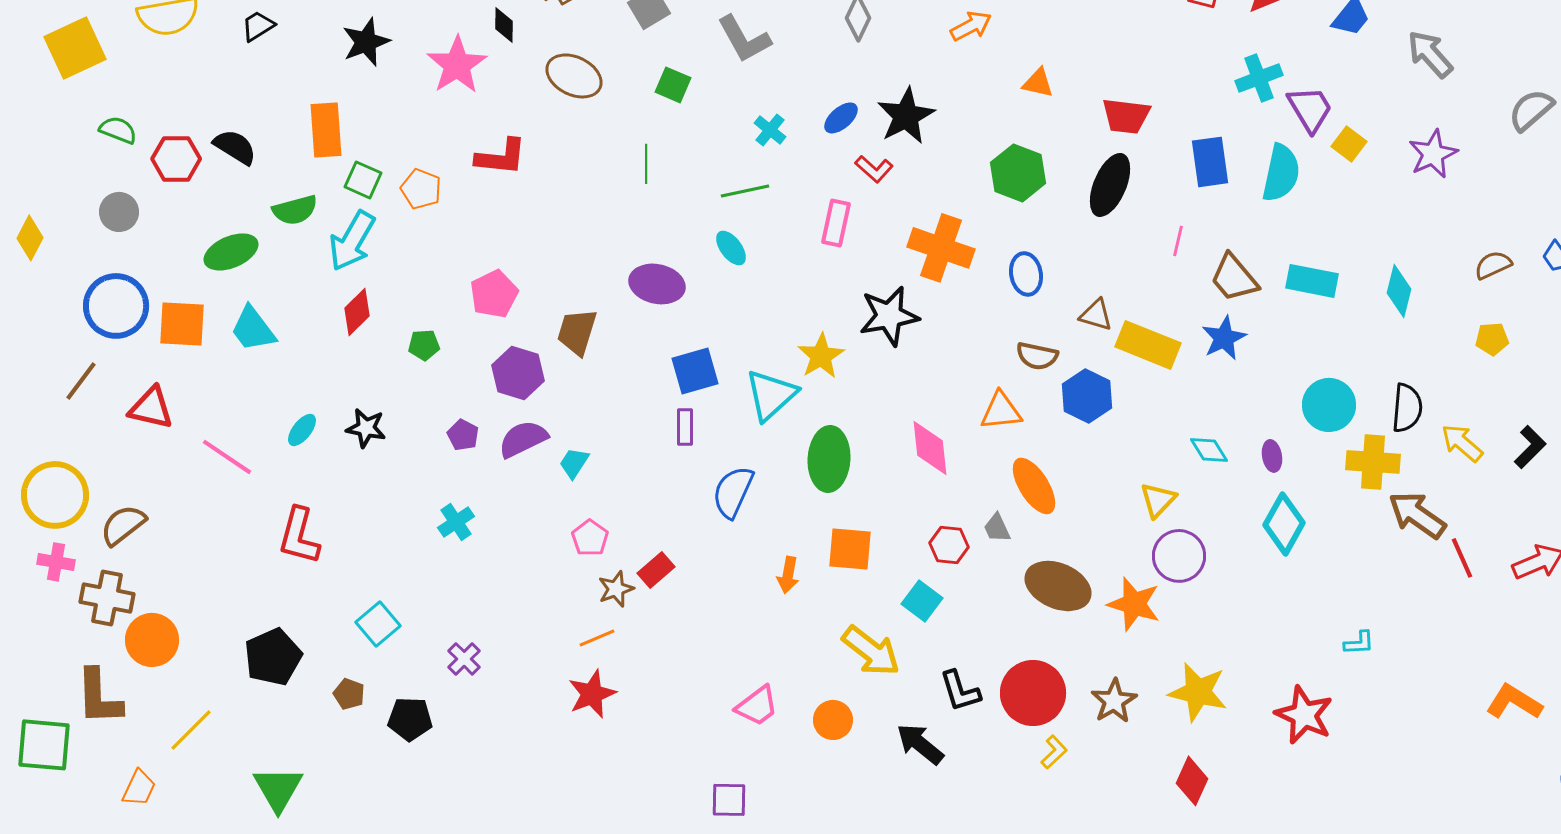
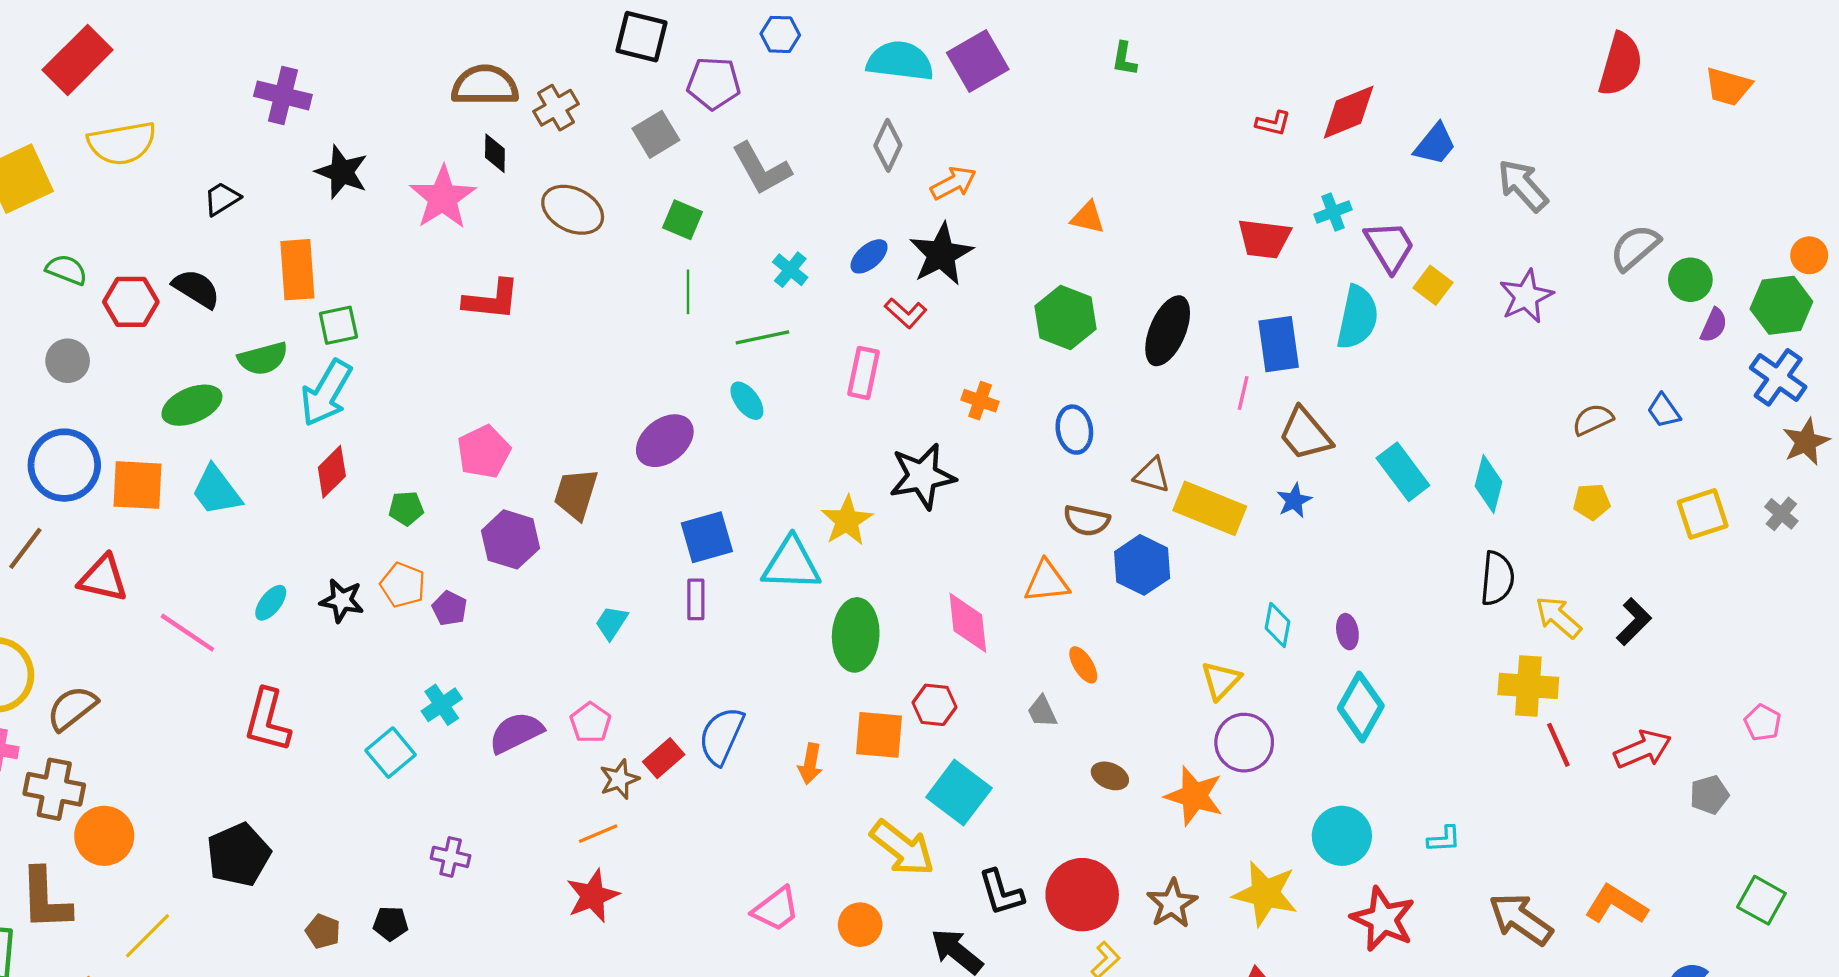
black trapezoid: (258, 26) -> (222, 199), moved
orange arrow: (971, 26) -> (953, 183), moved
black star: (366, 42) -> (342, 172), turned -30
cyan cross: (1259, 78) -> (1333, 212), size x0.7
red trapezoid: (1126, 116) -> (1264, 239), moved
blue rectangle: (1210, 162) -> (1279, 344), moved
green line: (646, 164) -> (688, 292), moved
green square: (363, 180) -> (338, 325), turned -36
orange pentagon: (421, 189) -> (403, 585), moved
orange cross: (941, 248) -> (980, 401), size x0.5
cyan rectangle: (1312, 281) -> (1403, 472), moved, turned 42
purple ellipse: (657, 284) -> (665, 441), turned -50
cyan diamond: (1399, 291) -> (1488, 484), moved
blue star: (1224, 338) -> (1294, 501), size x0.7
cyan triangle: (771, 395) -> (791, 564), turned 44
cyan circle: (1329, 405) -> (1342, 836), moved
purple semicircle: (523, 439) -> (516, 733), moved
cyan diamond: (1209, 450) -> (1277, 625), turned 42
yellow cross: (1373, 462) -> (1528, 686), moved
cyan trapezoid: (574, 463) -> (611, 623), moved
orange ellipse: (1034, 486) -> (1083, 665), size x0.6
blue semicircle: (733, 492) -> (721, 736), moved
brown arrow: (1417, 515) -> (1521, 919), moved
red hexagon: (949, 545) -> (935, 705), moved
brown ellipse: (1058, 586) -> (1110, 776), size x0.5
cyan square: (922, 601) -> (959, 793), size x1.4
cyan square: (378, 624) -> (391, 753), moved
purple cross: (464, 659) -> (451, 857), turned -32
brown pentagon: (349, 694) -> (323, 931), moved
black pentagon: (410, 719) -> (391, 924), size x0.7

